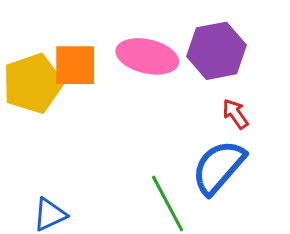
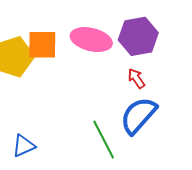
red arrow: (235, 114) -> (136, 78), moved

